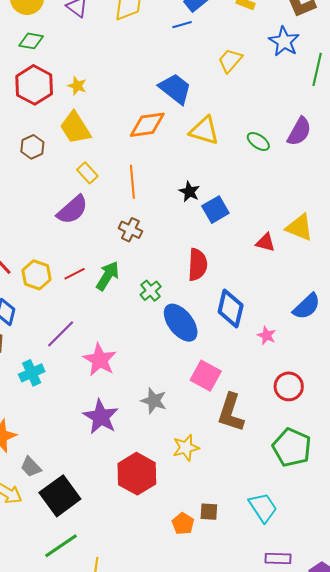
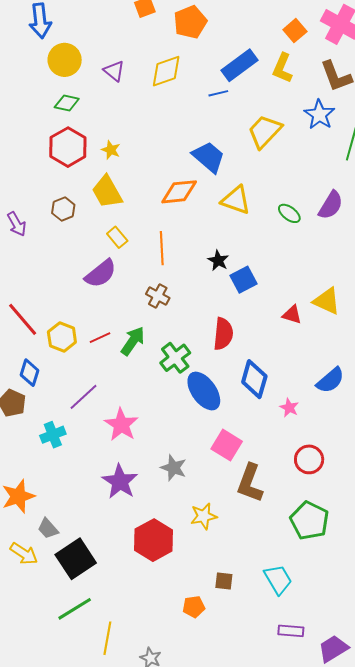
yellow trapezoid: (230, 61) -> (265, 131), size x1.4
green cross: (151, 291) -> (175, 358), size x1.4
orange pentagon: (183, 524) -> (194, 607), moved, turned 30

